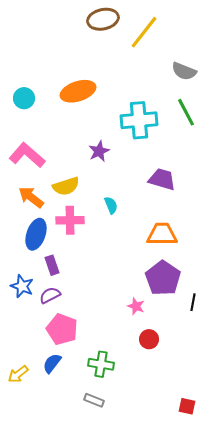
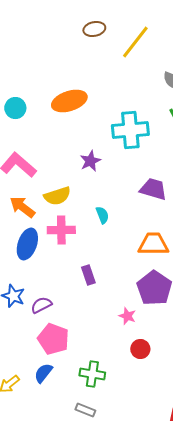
brown ellipse: (103, 19) -> (94, 29), size x0.7
purple rectangle: (52, 265) -> (88, 275), moved

